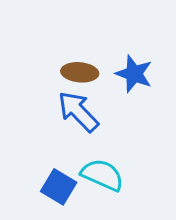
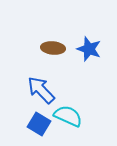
blue arrow: (78, 112) -> (41, 90), moved

